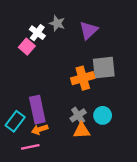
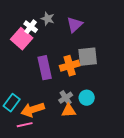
pink square: (27, 47) -> (22, 39), size x1.5
purple rectangle: (37, 110) -> (45, 68), moved
orange arrow: (40, 129) -> (33, 110), size x1.6

